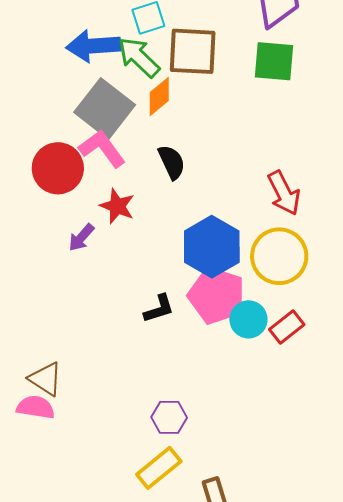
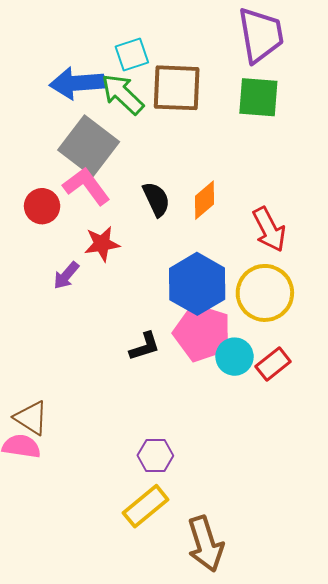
orange diamond: (159, 97) -> (205, 200), moved
red circle: (58, 168) -> (42, 206), size x0.7
red star: (117, 206) -> (102, 244), turned -30

